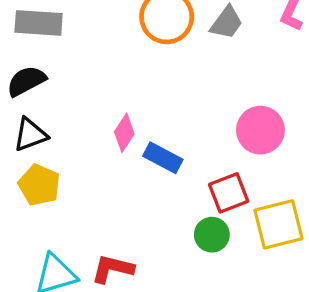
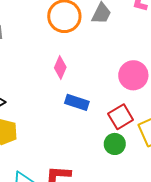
pink diamond: (124, 133) -> (60, 67), moved

